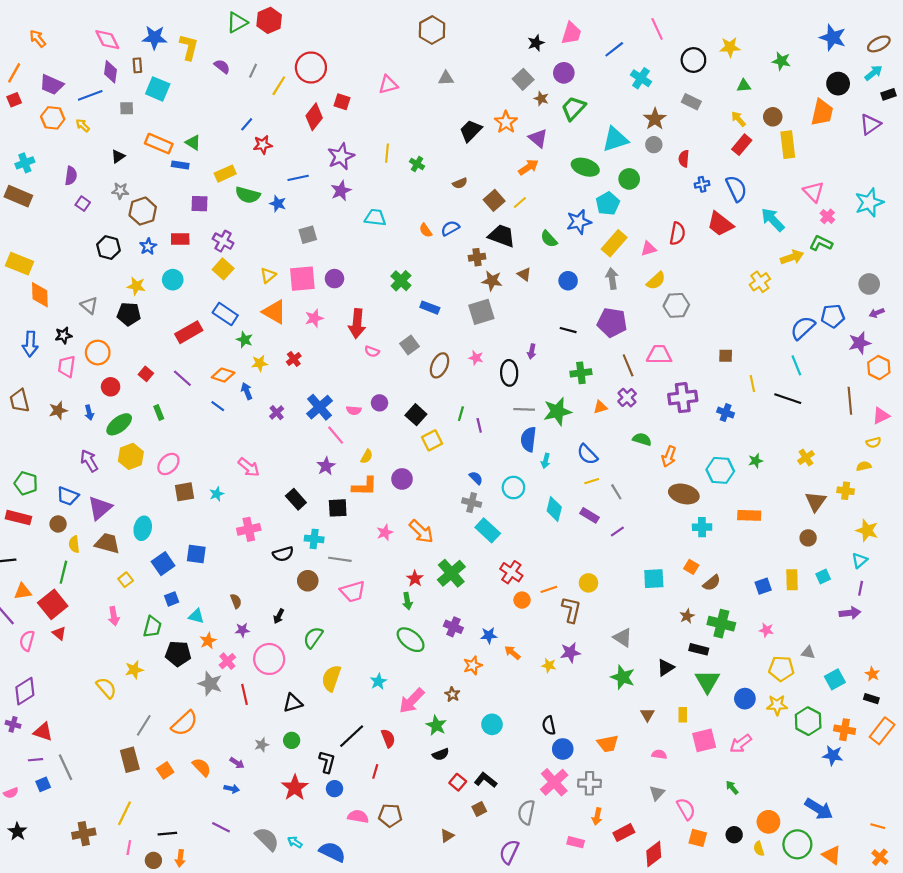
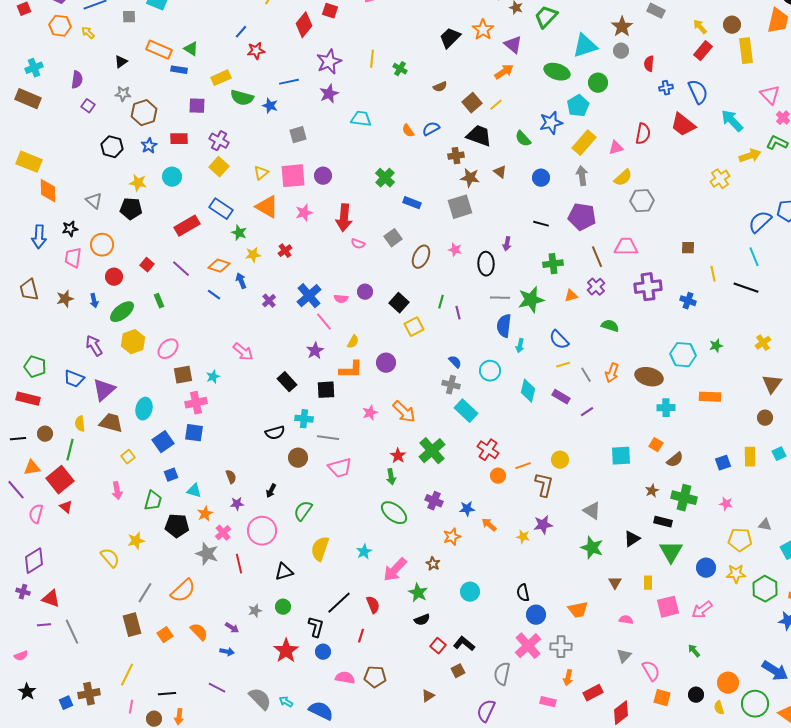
orange arrow: (669, 456) -> (612, 373), moved
brown circle: (58, 524) -> (45, 434), moved
pink cross: (249, 529) -> (196, 403), moved
blue square: (43, 784) -> (66, 703), moved

